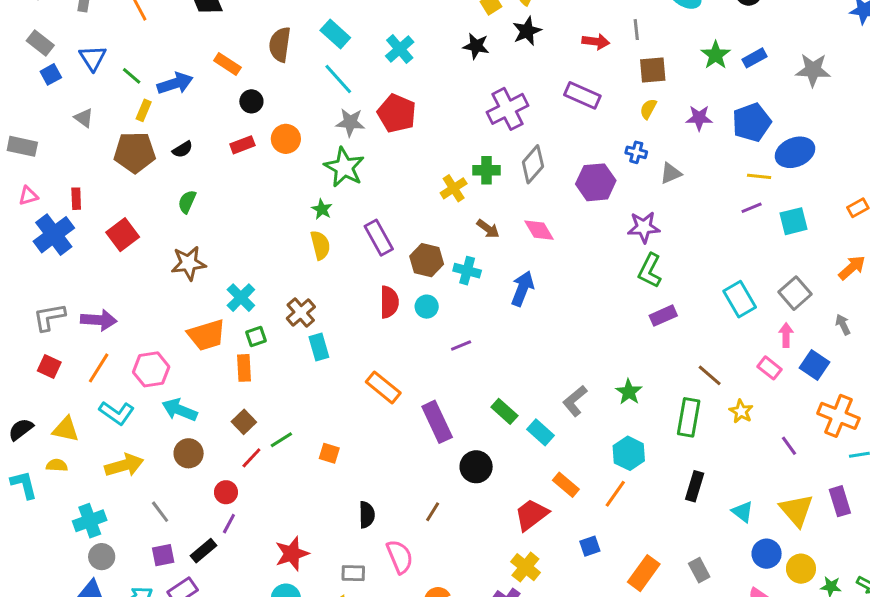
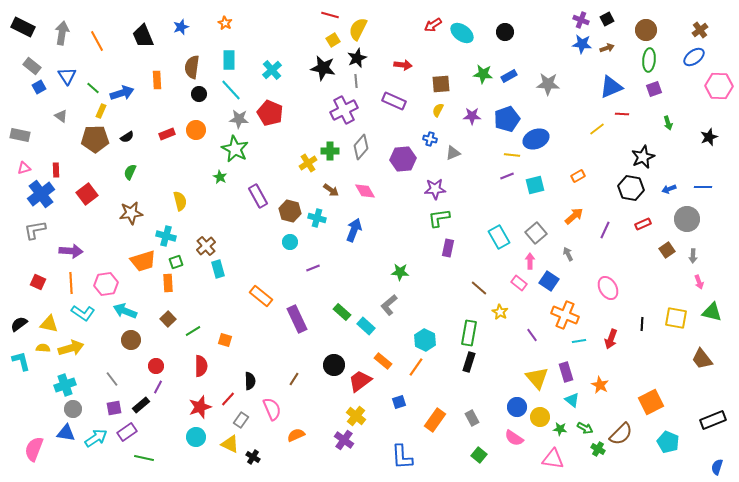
gray line: (636, 30) -> (356, 81), moved
cyan rectangle: (335, 34) -> (229, 60), turned 48
black star: (476, 46) -> (323, 68), size x1.4
green star: (716, 55) -> (483, 74), turned -30
orange rectangle: (227, 64) -> (157, 80), turned 54
black circle: (251, 101) -> (199, 94), moved
yellow semicircle: (320, 245) -> (180, 201), moved
green L-shape: (650, 271) -> (439, 218), turned 55
cyan cross: (241, 298) -> (166, 236), turned -30
red semicircle: (389, 302) -> (201, 366), moved
purple rectangle: (663, 316) -> (448, 248), turned -54
gray L-shape: (49, 317) -> (35, 230), moved
orange line: (99, 368) -> (71, 283), turned -35
green star: (629, 392) -> (400, 272), moved, turned -30
green rectangle: (689, 417) -> (469, 333), moved
red line: (251, 458) -> (228, 399), moved
yellow arrow: (124, 465) -> (71, 348), moved
black circle: (476, 467) -> (334, 365), moved
cyan triangle: (743, 512) -> (572, 400), moved
gray rectangle: (353, 573) -> (241, 420), turned -56

